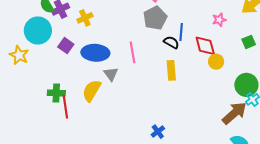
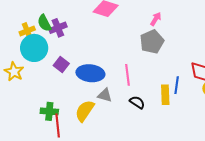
yellow cross: (85, 18) -> (27, 31), moved
blue line: (181, 32) -> (177, 85), moved
black semicircle: (171, 42) -> (137, 102), moved
gray triangle: (111, 74) -> (105, 95), turned -42

